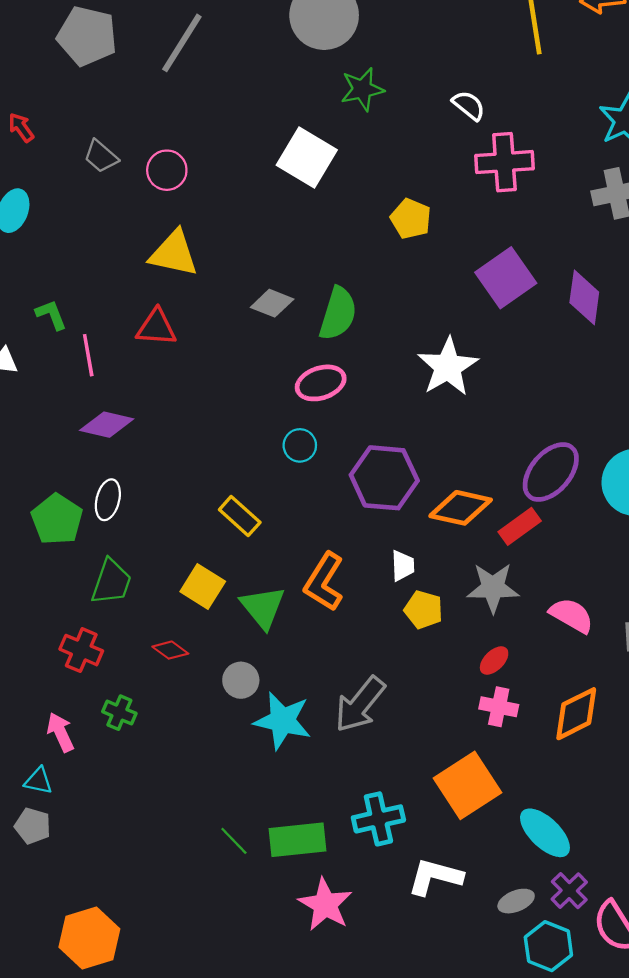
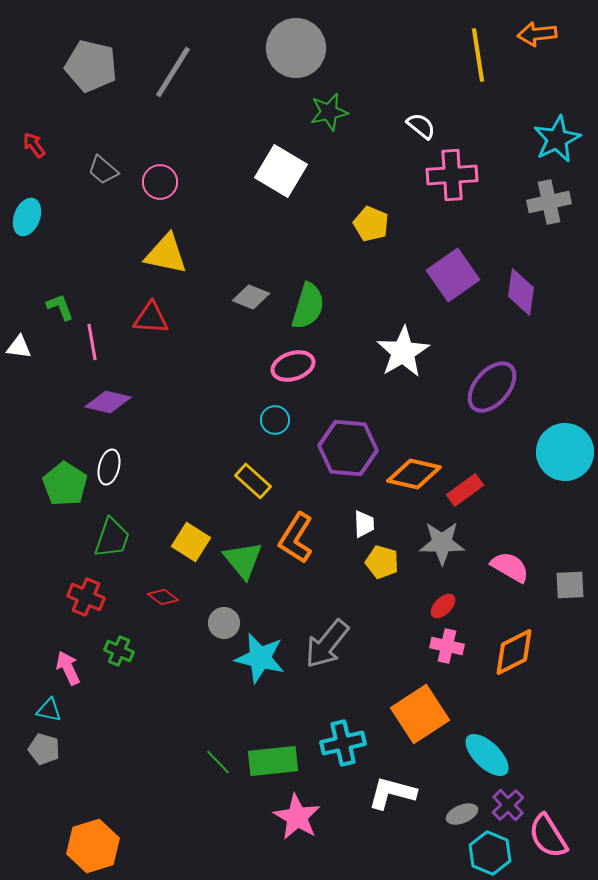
purple ellipse: (551, 472) -> (492, 387), moved
yellow rectangle: (240, 516) -> (253, 481), moved

